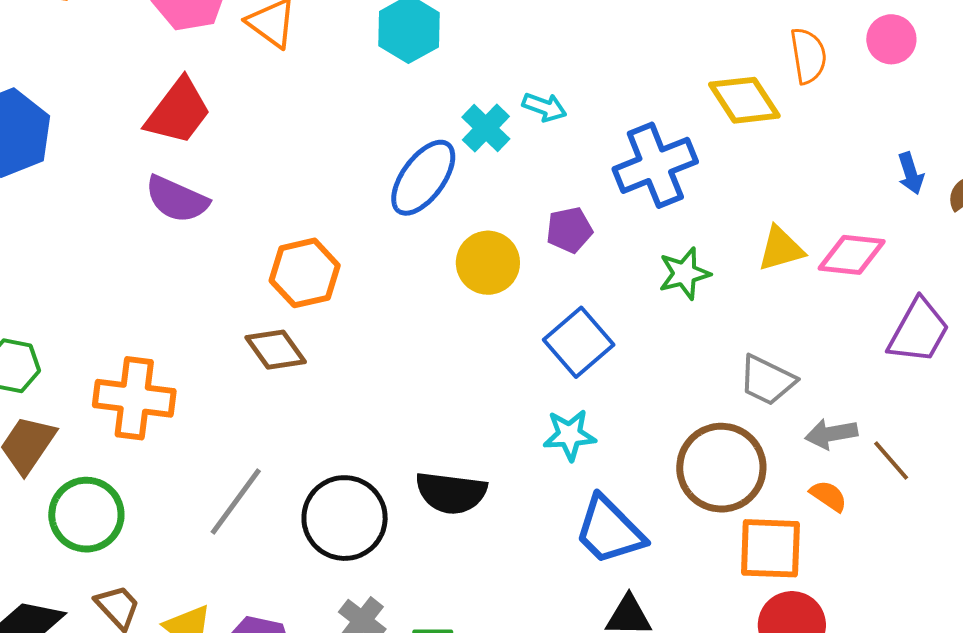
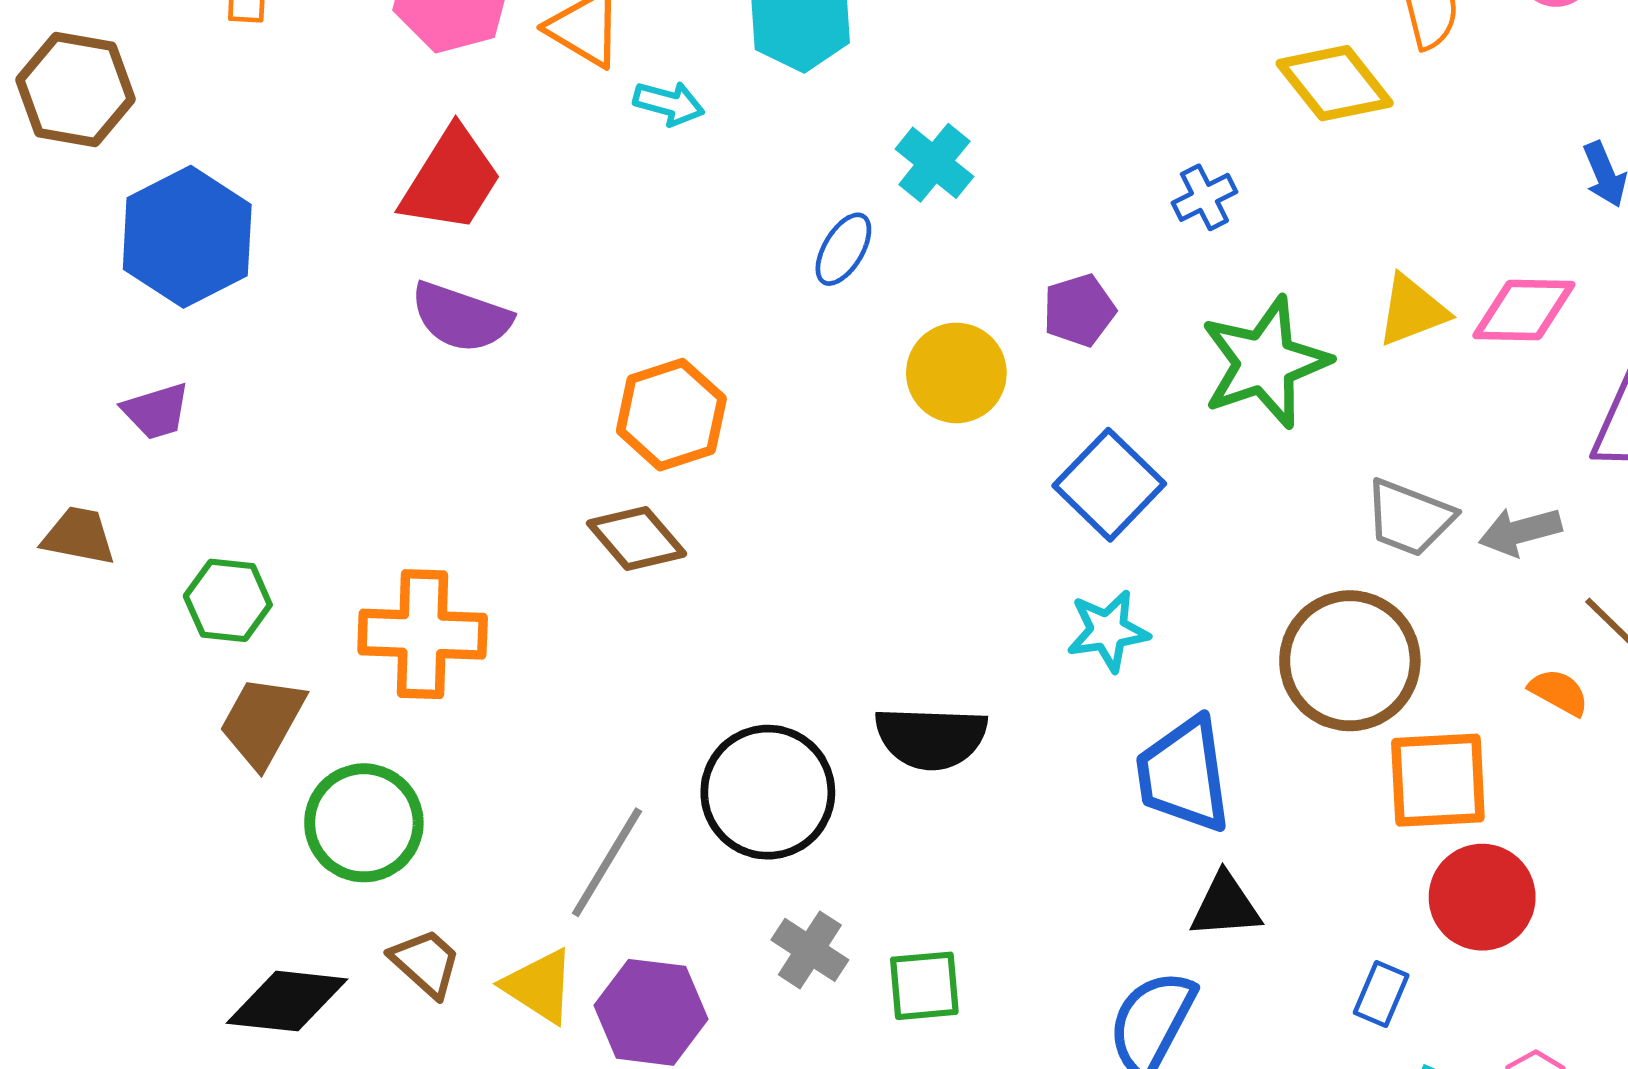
cyan arrow: (544, 107) -> (669, 103), moved
blue cross: (655, 165) -> (1204, 197), size x0.5
blue ellipse: (423, 178) -> (843, 249), size x0.6
green star: (684, 273) -> (1265, 362), size x1.6
gray arrow: (831, 434) -> (1520, 531), moved
orange semicircle: (828, 496) -> (1559, 692), moved
gray line: (236, 502) -> (607, 862), moved
blue trapezoid: (609, 530) -> (1184, 775), turned 42

